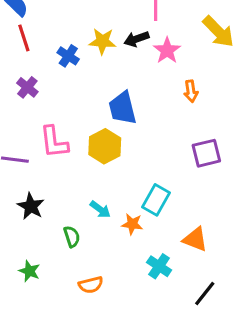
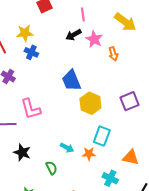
yellow star: (102, 41) -> (25, 33), moved
orange arrow: (191, 91) -> (113, 54), moved
yellow hexagon: (105, 146) -> (90, 103), moved

